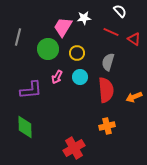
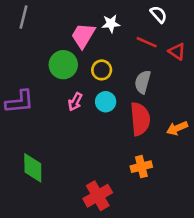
gray line: (18, 37) -> (24, 17), moved
purple L-shape: (31, 90) -> (20, 102), moved

